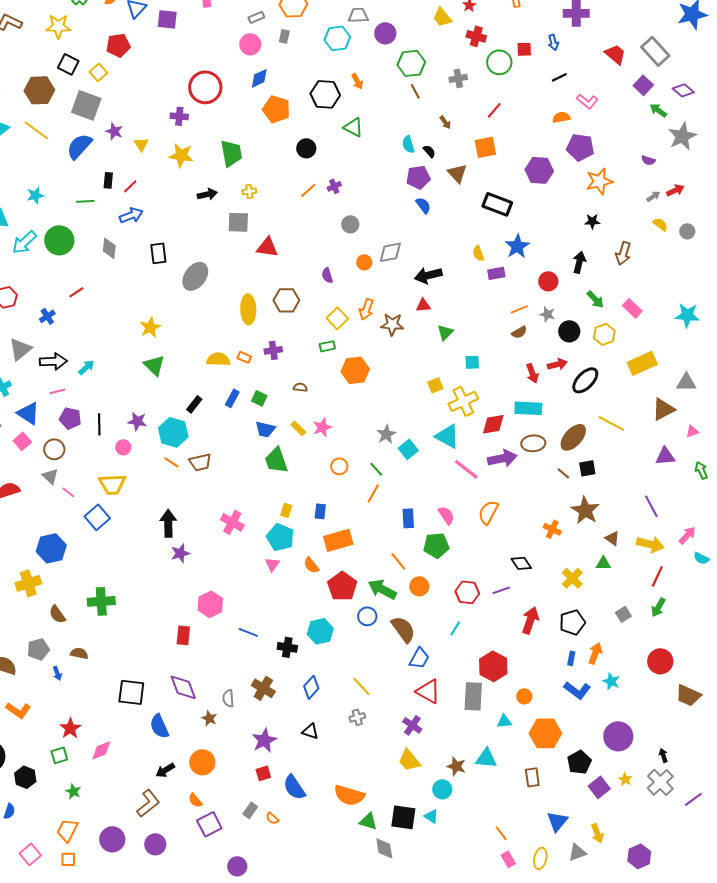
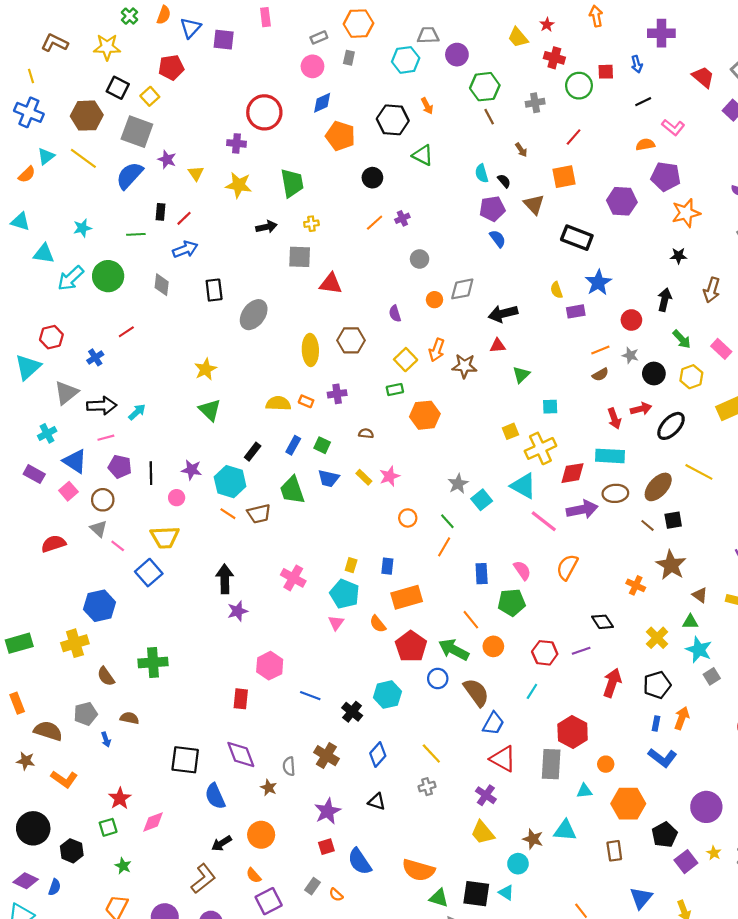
green trapezoid: (276, 460) -> (292, 490), moved
black cross: (287, 647) -> (352, 712), turned 30
cyan star: (611, 681) -> (699, 650), moved, size x1.4

